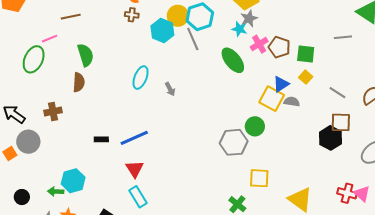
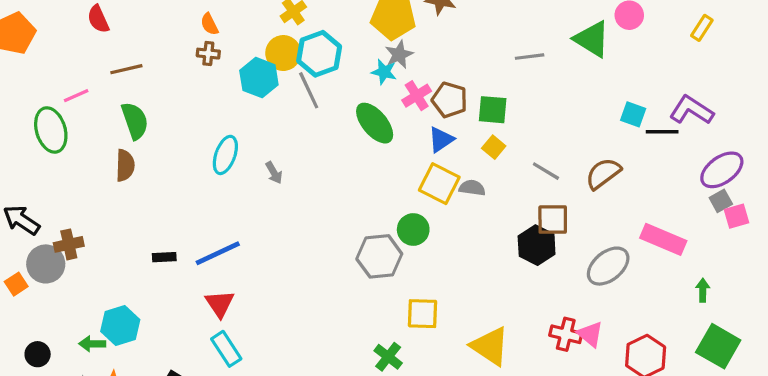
brown line: (71, 17) -> (126, 69), moved
gray line: (343, 37) -> (530, 57), moved
green ellipse: (34, 59) -> (51, 130), turned -40
blue triangle: (281, 84) -> (441, 140), moved
brown cross: (53, 112) -> (69, 244), moved

